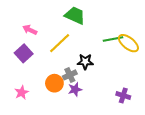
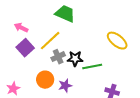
green line: (113, 39) -> (92, 67), moved
purple square: (24, 53) -> (25, 48), moved
gray cross: (70, 75) -> (58, 57), moved

